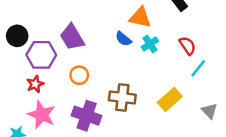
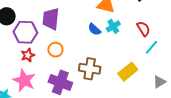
purple trapezoid: (72, 37) -> (51, 19), turned 35
blue semicircle: (123, 39) -> (94, 29), moved
red star: (35, 84) -> (28, 55), moved
gray triangle: (210, 111) -> (159, 82), turned 40

